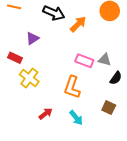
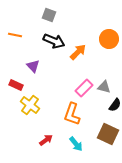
purple triangle: (32, 38) -> (33, 66), turned -40
pink rectangle: (84, 61) -> (84, 88), turned -66
brown square: (109, 108) -> (108, 134), size x1.5

